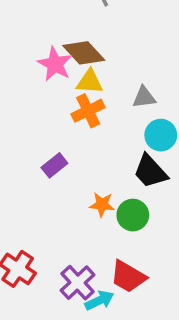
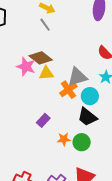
gray triangle: (144, 97) -> (77, 77), size x1.5
orange cross: (88, 111) -> (68, 90), moved
purple rectangle: (54, 165) -> (43, 120), moved

